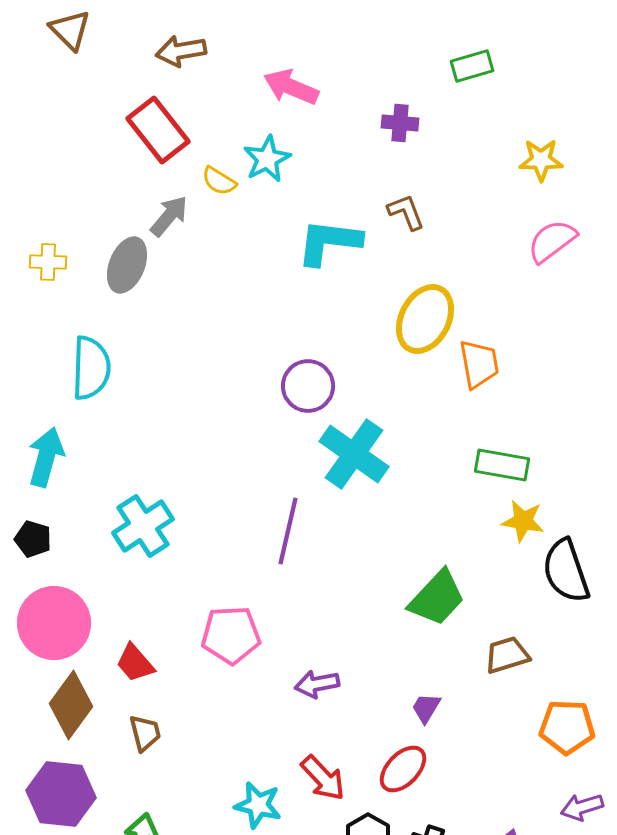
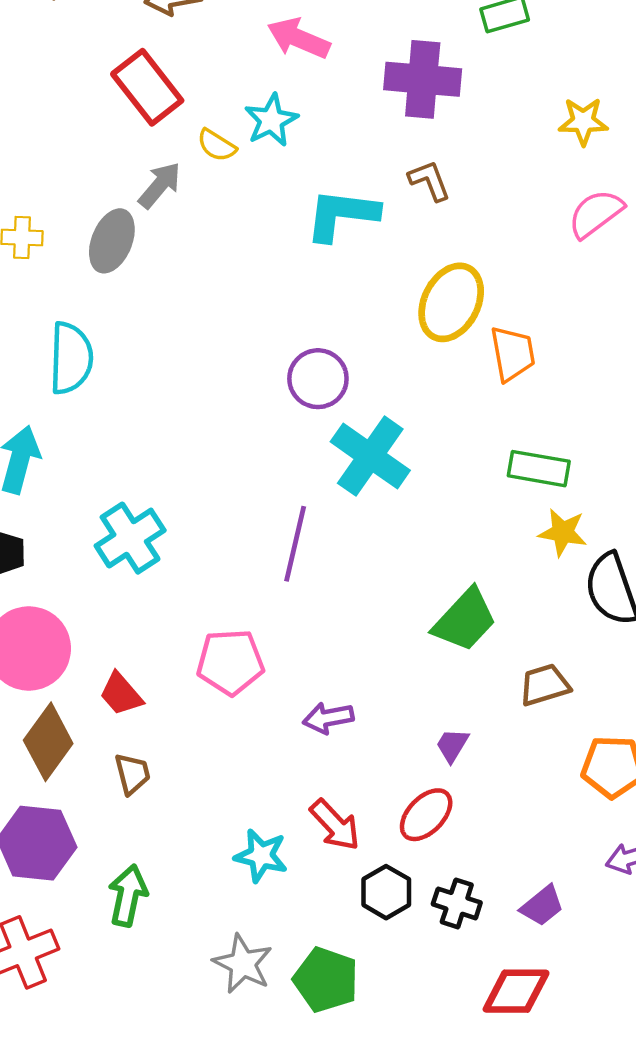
purple cross: (400, 123) -> (423, 79), size x1.8

